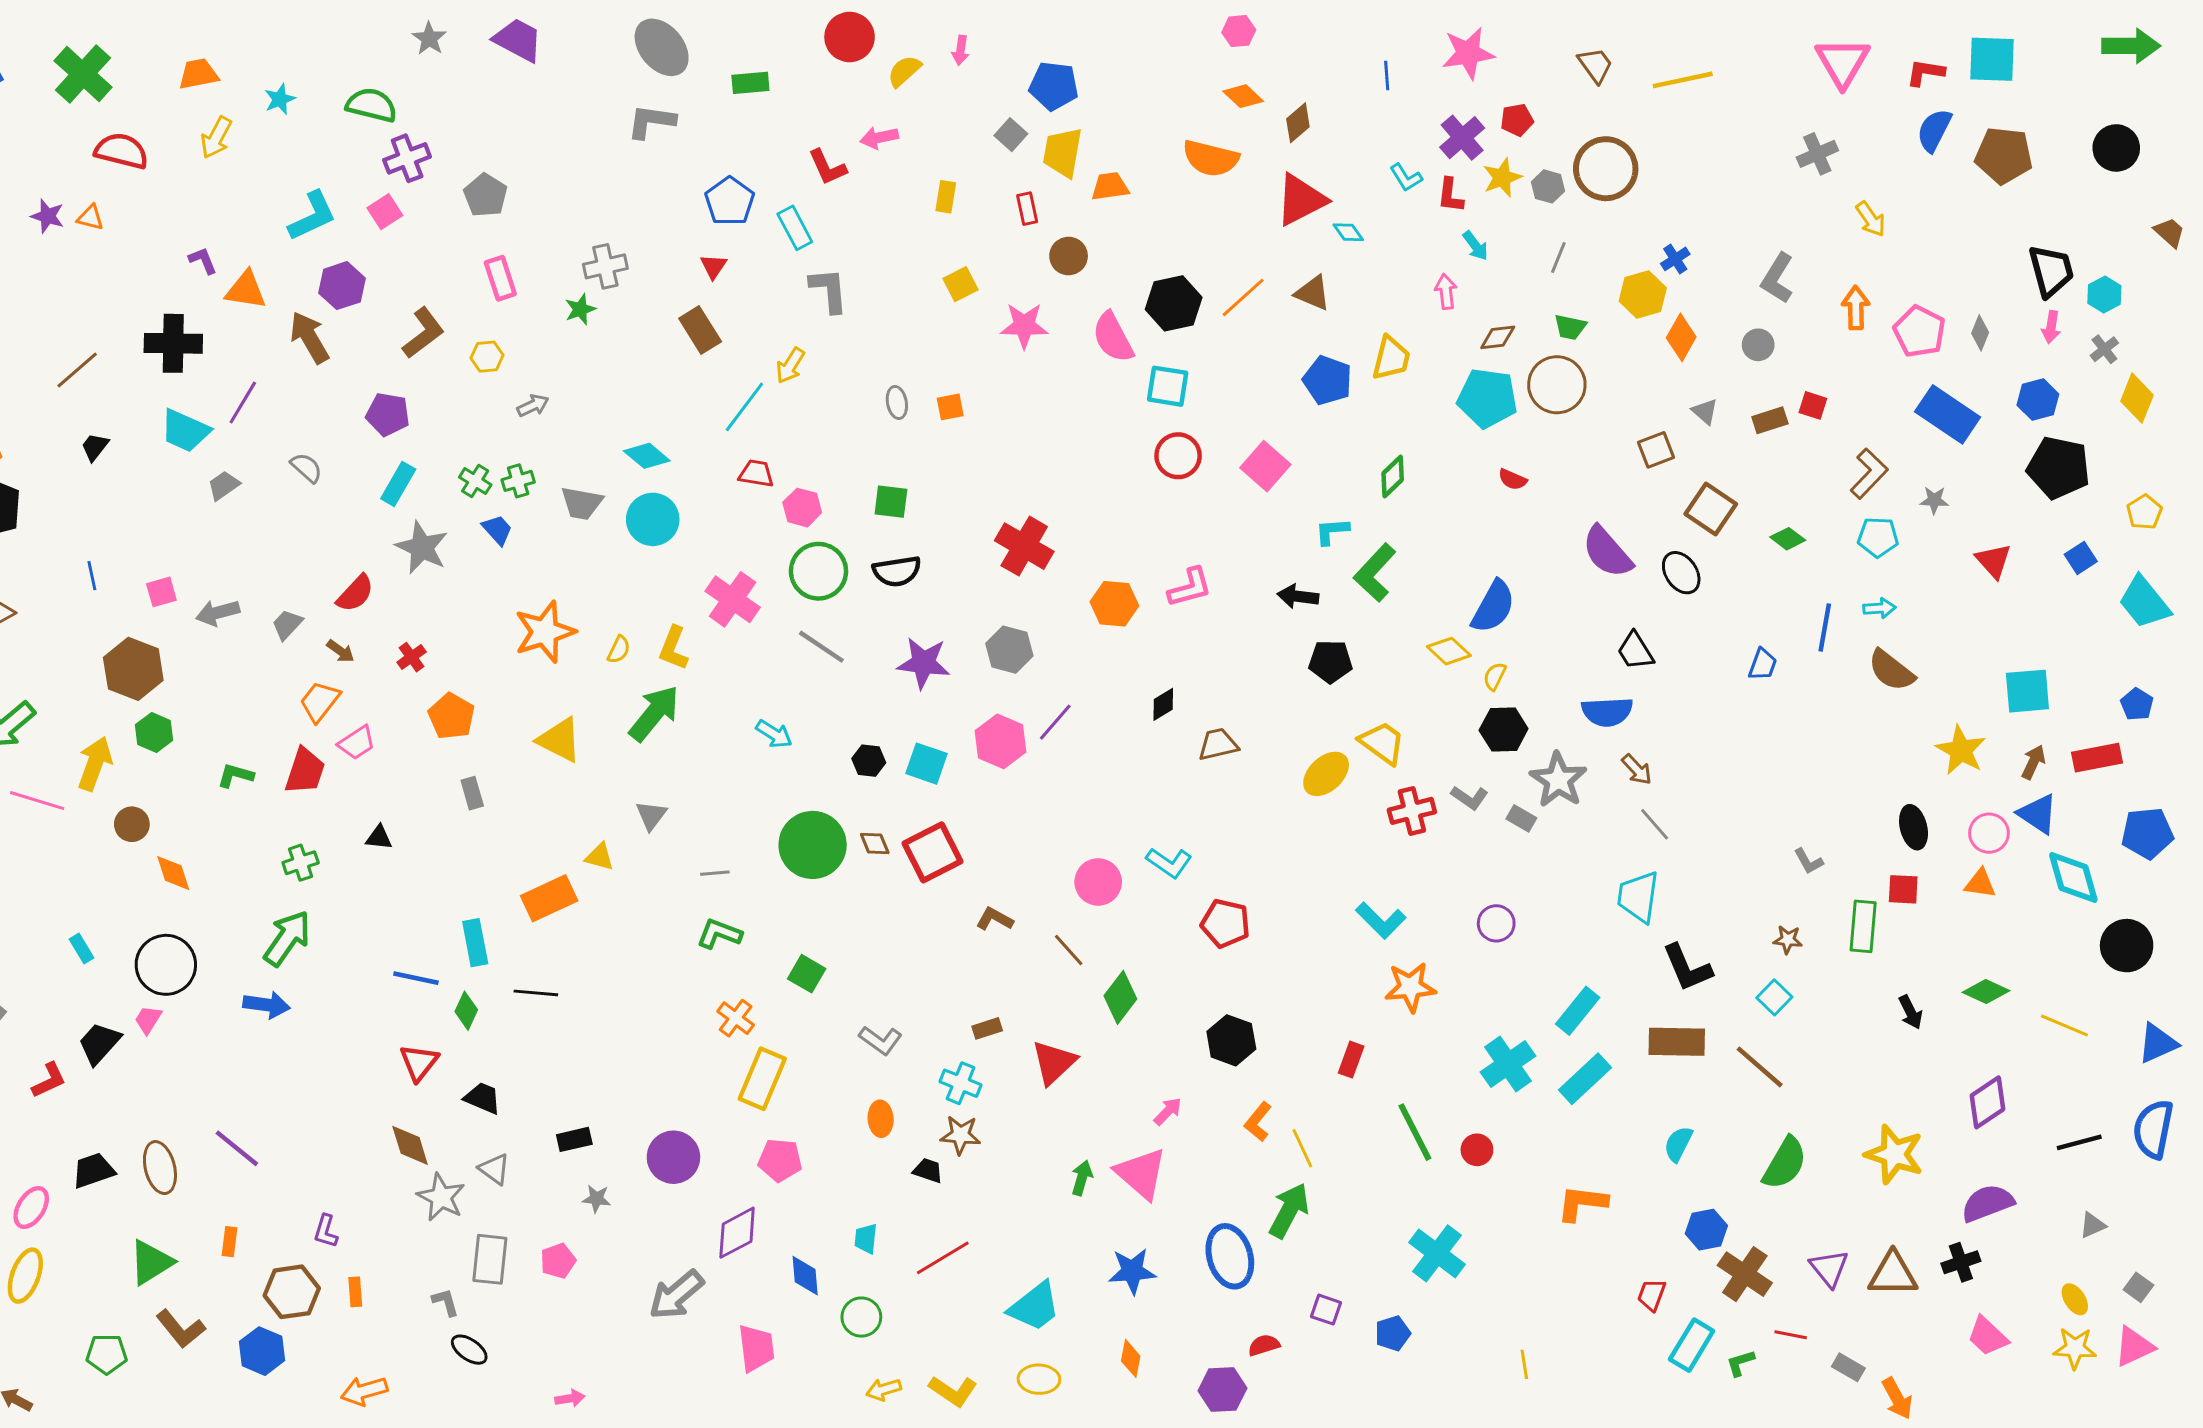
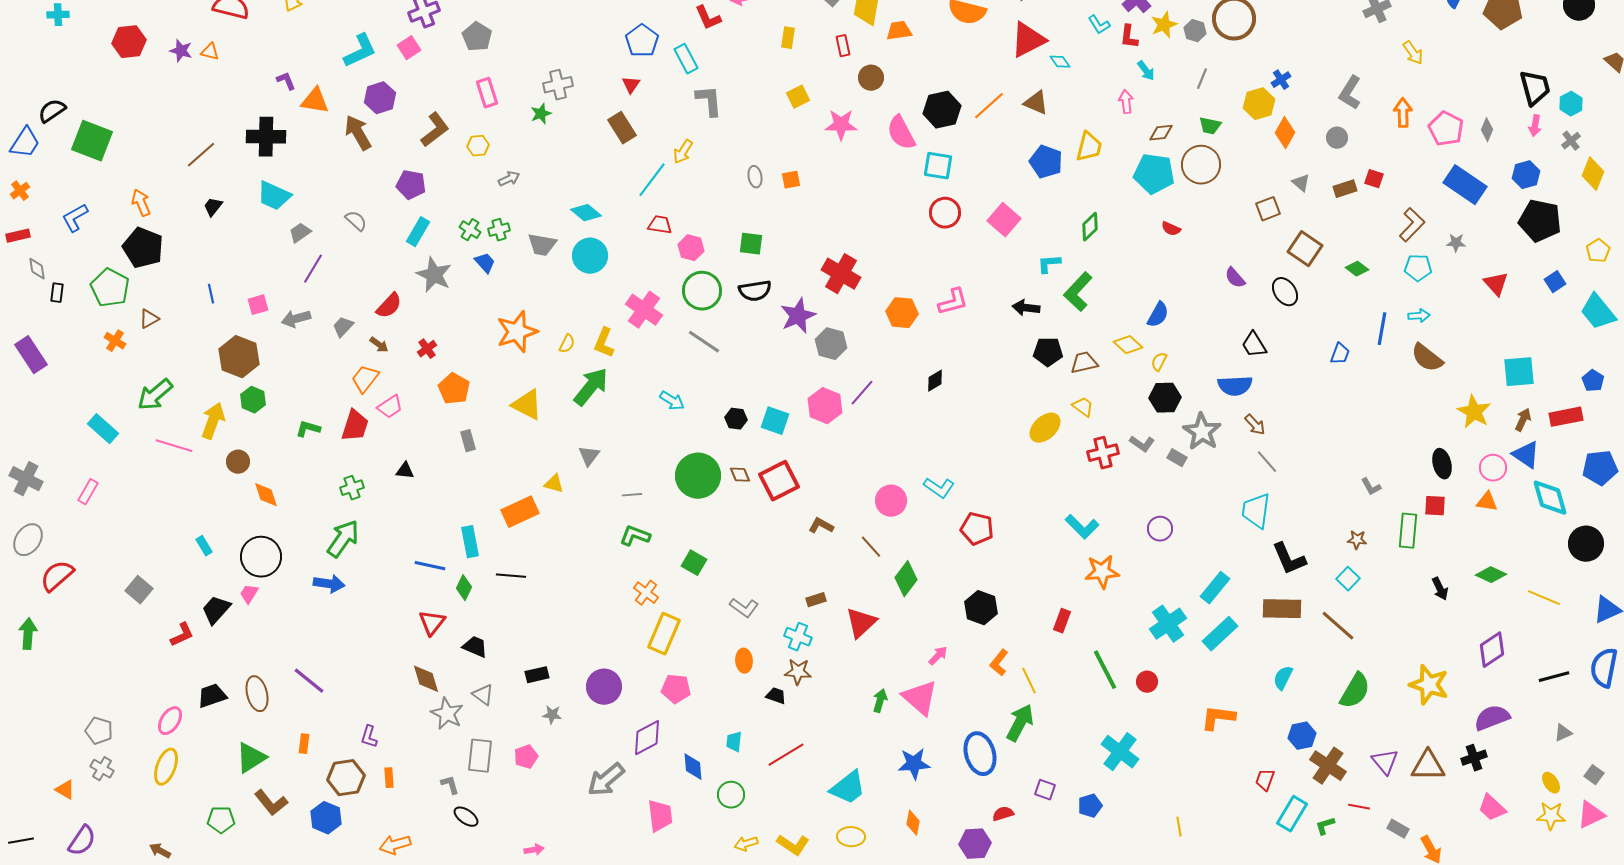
purple line: (243, 403) -> (313, 269), moved
purple semicircle: (1607, 552) -> (1235, 278), size x0.6
blue semicircle: (1493, 607) -> (1158, 315), size x0.7
purple star: (924, 663) -> (798, 316), moved, turned -30
yellow trapezoid: (1382, 743) -> (1083, 407), size x0.7
brown trapezoid: (1218, 744) -> (1084, 363), moved

